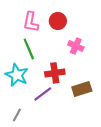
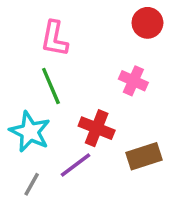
red circle: (58, 21) -> (147, 23), moved
red cross: (55, 73) -> (97, 128), turned 30
gray line: (17, 115) -> (32, 184), moved

